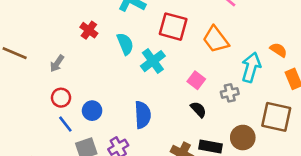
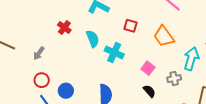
red square: (173, 27) -> (130, 26), size x0.6
cyan cross: (153, 61) -> (114, 53), turned -30

